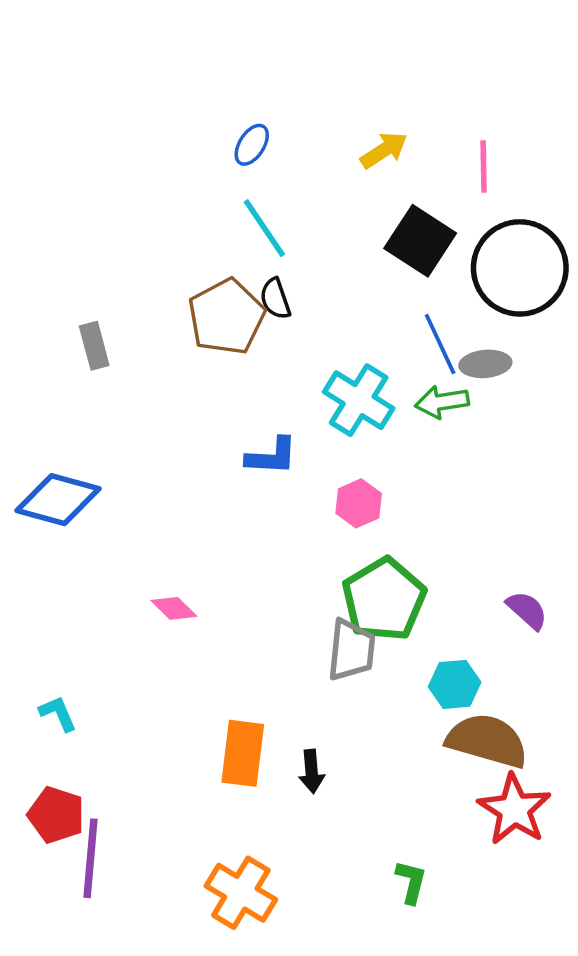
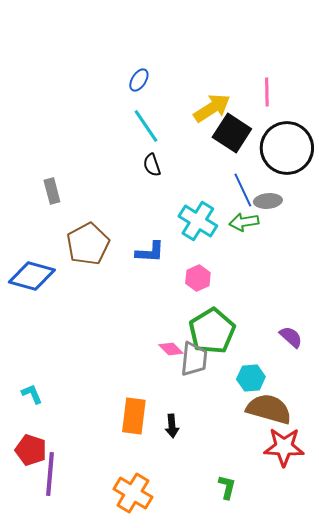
yellow arrow: (384, 150) -> (212, 108), moved, size x1.4
brown pentagon: (226, 317) -> (88, 244), moved
pink diamond: (174, 608) -> (171, 349), moved
red star: (514, 809) -> (284, 447), turned -30

